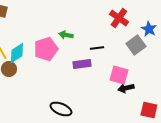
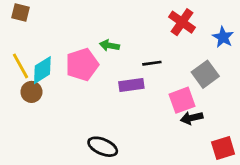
gray square: (136, 45) -> (205, 74), moved
pink square: (119, 75) -> (182, 100), turned -36
red square: (149, 110) -> (223, 148), turned -30

